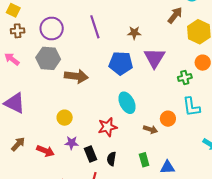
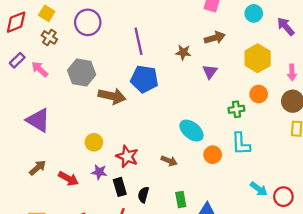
brown arrow: (175, 15) -> (215, 38), moved, turned 30
purple circle: (52, 29) -> (88, 22), moved
brown cross: (18, 31) -> (49, 37), turned 32
purple triangle: (154, 58) -> (210, 72), moved, size x0.6
blue pentagon: (121, 63) -> (144, 79), moved
cyan ellipse: (127, 103) -> (191, 131), moved, turned -30
red star: (108, 127) -> (127, 156), moved, turned 30
brown arrow: (150, 129) -> (169, 161), moved

